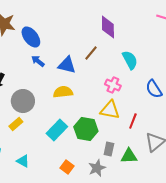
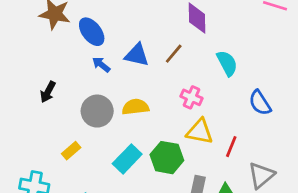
blue triangle: (67, 65) -> (137, 55), moved
pink cross: (113, 85) -> (192, 97), moved
gray circle: (23, 101) -> (97, 111), moved

